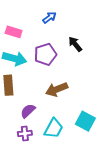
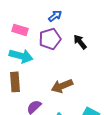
purple pentagon: (45, 54) -> (50, 39), moved

